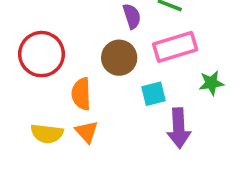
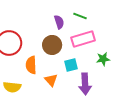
orange triangle: (87, 132) -> (51, 80), moved

